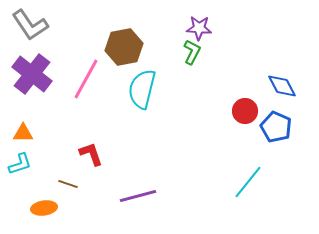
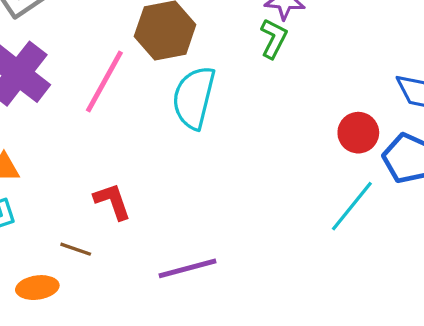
cyan line: (248, 182) -> (352, 206), moved

